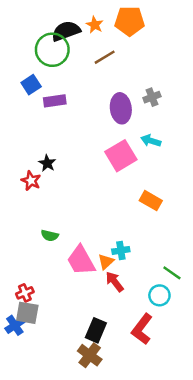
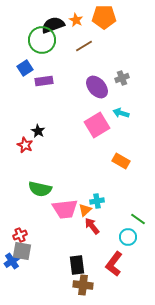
purple ellipse: (121, 108) -> (97, 87), turned -35
green semicircle: (50, 236) -> (40, 189), size x1.6
pink trapezoid: (81, 260) -> (65, 209), turned -68
black rectangle: (96, 330) -> (77, 265), turned -30
brown cross: (90, 355) -> (83, 285), moved, turned -30

